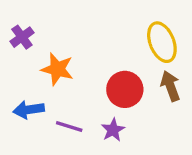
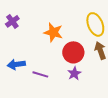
orange star: (57, 69) -> (53, 32), moved
purple star: (113, 130) -> (74, 73), moved

